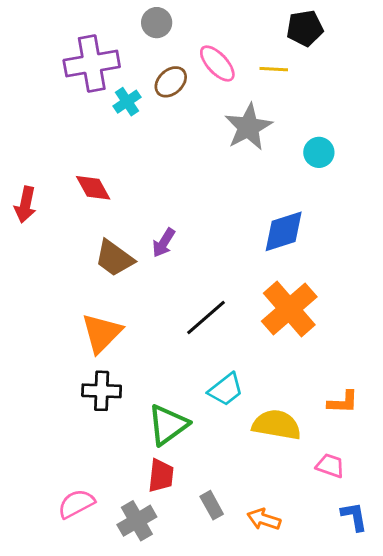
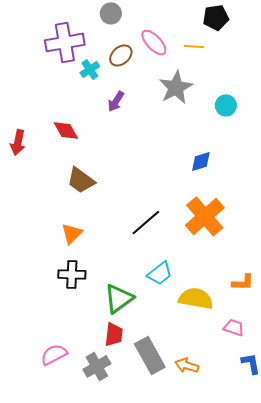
blue diamond: (284, 231) -> (201, 161), size x0.7
purple arrow: (164, 243) -> (116, 101), moved
orange triangle: (102, 333) -> (72, 233), size x0.7
gray rectangle: (212, 505) -> (150, 355), size x1.8

